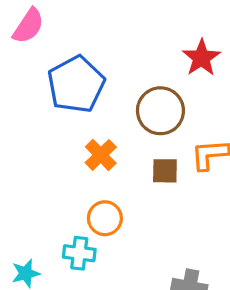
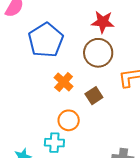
red star: (201, 58) -> (103, 22), moved, turned -30
brown square: (165, 171) -> (94, 96), moved, turned -30

